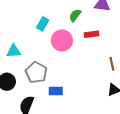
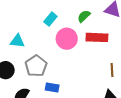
red rectangle: (92, 34) -> (97, 37), size x1.5

